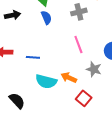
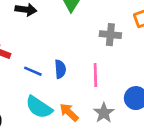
blue semicircle: (46, 18) -> (60, 69), moved

